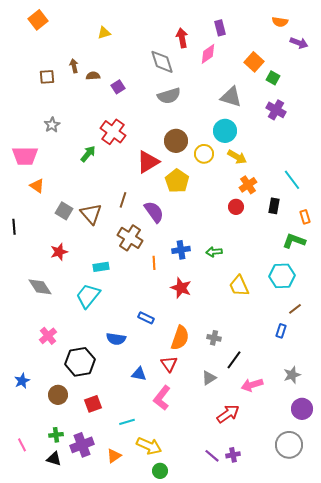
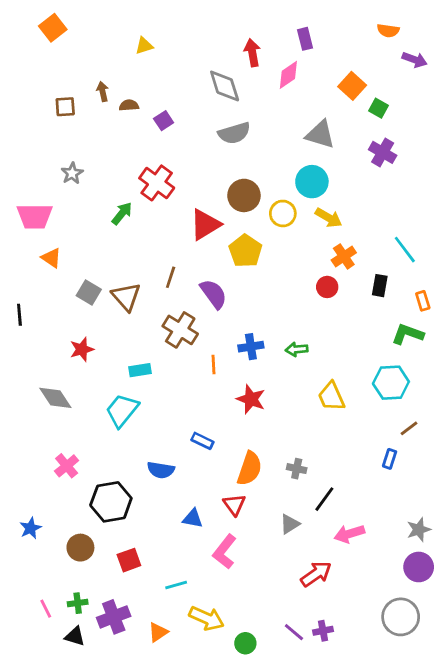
gray star: (292, 375) -> (419, 530), moved
pink line: (22, 445) -> (46, 609), moved
green circle: (160, 471) -> (245, 643), moved

